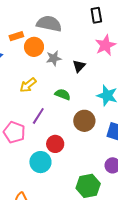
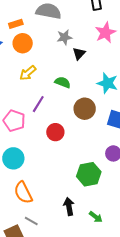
orange circle: (34, 47) -> (23, 43), moved
gray star: (54, 58) -> (64, 37), moved
cyan circle: (40, 162) -> (13, 158), moved

